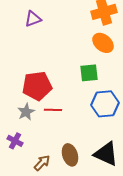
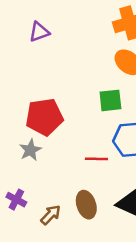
red line: (53, 110) -> (96, 159), moved
purple cross: (15, 141) -> (16, 200), moved

